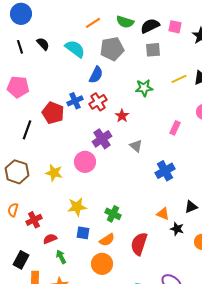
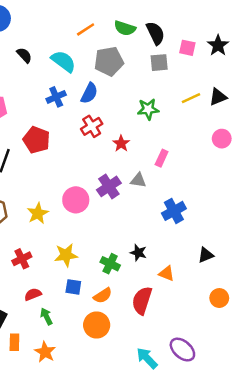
black semicircle: (150, 26) -> (155, 33), turned 90
pink square: (175, 27) -> (187, 48), moved
blue cross: (75, 101) -> (56, 97), moved
pink rectangle: (175, 128) -> (162, 158), moved
purple cross: (102, 139) -> (109, 186), moved
gray triangle: (136, 146) -> (138, 180), turned -32
yellow star: (54, 173) -> (38, 213), turned 30
orange triangle: (163, 214) -> (167, 273), moved
red cross: (34, 220) -> (22, 259), moved
black star: (177, 229) -> (138, 253), moved

